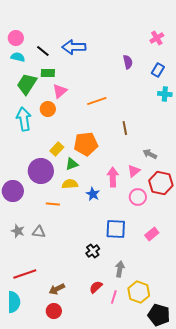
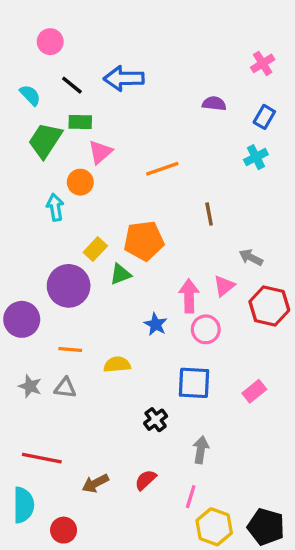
pink circle: (16, 38) -> (50, 42), moved
cyan semicircle: (18, 57) -> (30, 95), turned 32
purple semicircle: (128, 62) -> (214, 104), turned -72
cyan cross: (165, 94) -> (256, 157), moved, turned -32
cyan arrow: (24, 119) -> (55, 207), moved, size x0.7
yellow semicircle: (70, 184) -> (117, 364), moved
pink circle: (138, 197) -> (206, 329), moved
orange line: (53, 204) -> (70, 349), moved
red line: (25, 274) -> (42, 458), turned 30
red semicircle: (96, 287) -> (146, 480), moved
yellow hexagon: (139, 292) -> (214, 527), moved
red circle: (54, 311) -> (64, 530), moved

